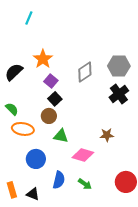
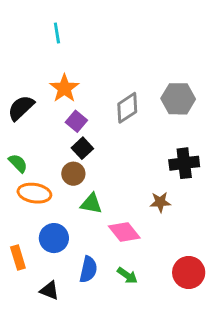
cyan line: (29, 18) -> (57, 33), moved, turned -32
black cross: (119, 94) -> (184, 163), moved, turned 30
pink diamond: (83, 155) -> (124, 232), turned 35
orange rectangle: (12, 190) -> (18, 258), moved

